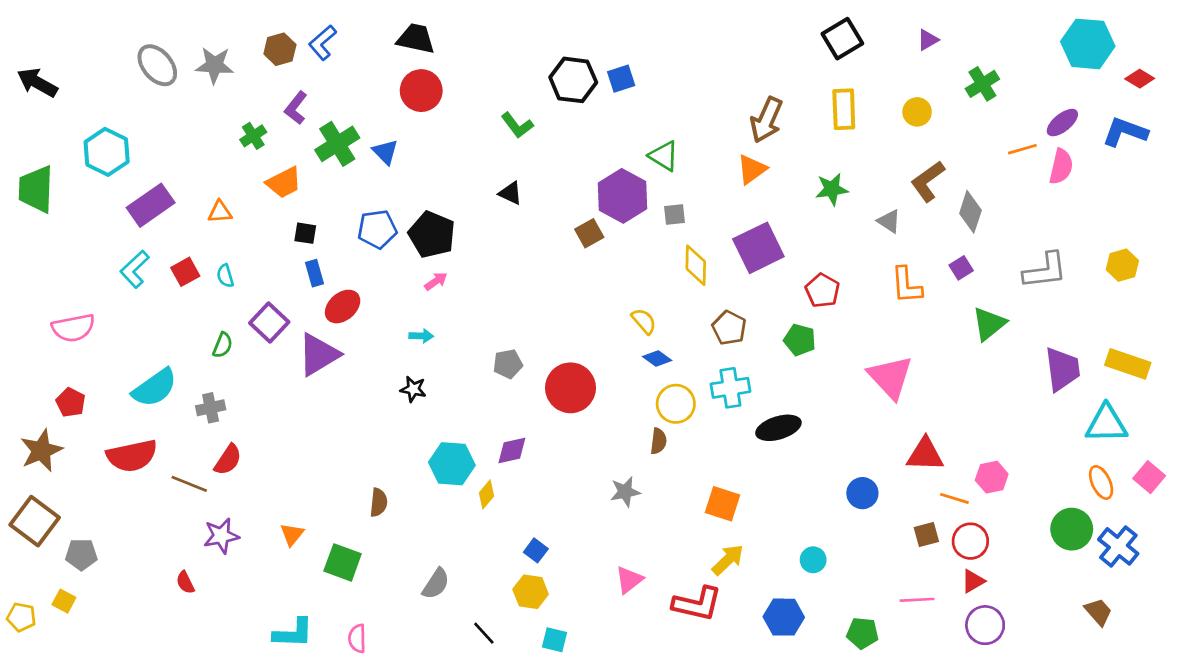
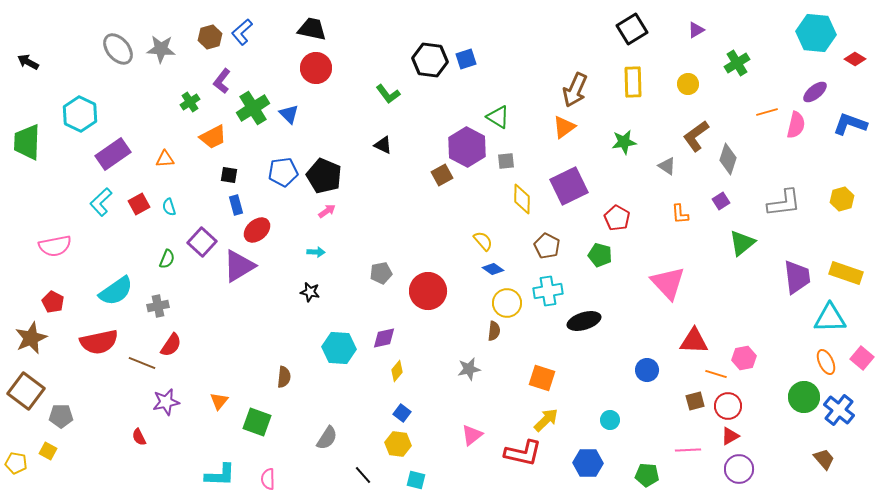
black arrow: (37, 83) -> (28, 62), size x0.7
purple ellipse: (1062, 123) -> (815, 92), moved
blue L-shape: (1125, 132) -> (850, 124), moved
orange L-shape: (906, 285) -> (680, 214), size x0.7
yellow diamond: (487, 494) -> (397, 371), moved

